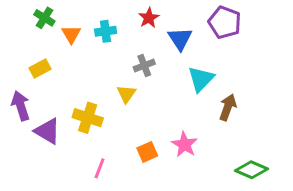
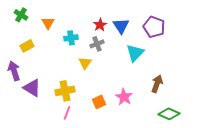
green cross: (44, 18) -> (21, 15), moved
red star: (149, 18) -> (100, 25), moved
purple pentagon: (225, 22) -> (154, 27), moved
cyan cross: (106, 31) -> (71, 38), moved
brown arrow: (228, 107) -> (157, 84), moved
yellow cross: (88, 118) -> (65, 91), moved, turned -30

